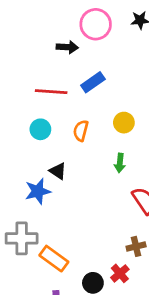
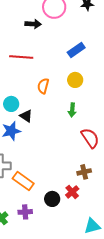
blue rectangle: (93, 82) -> (76, 50), moved
cyan circle: (40, 129) -> (11, 104), moved

